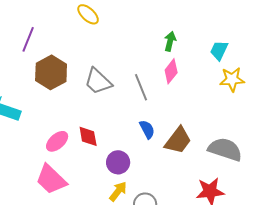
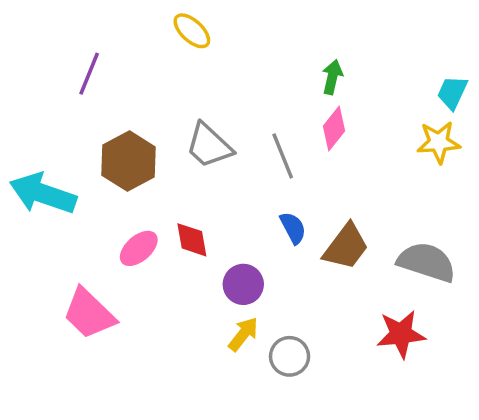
cyan trapezoid: (219, 50) -> (452, 93), moved
brown hexagon: (51, 72) -> (128, 161), moved
pink trapezoid: (51, 179) -> (89, 314), moved

